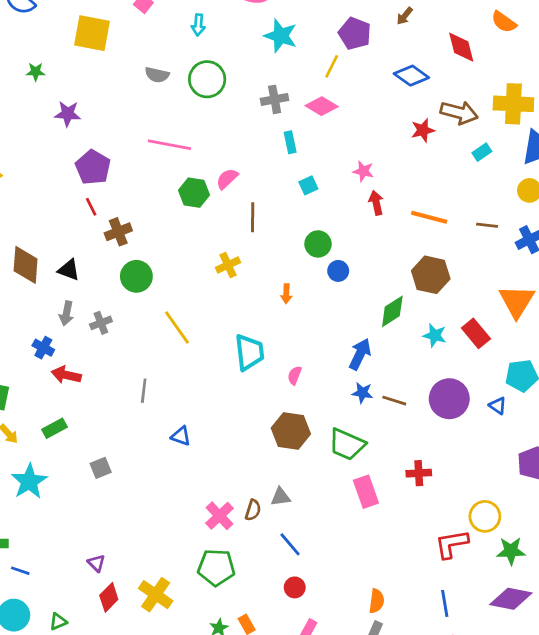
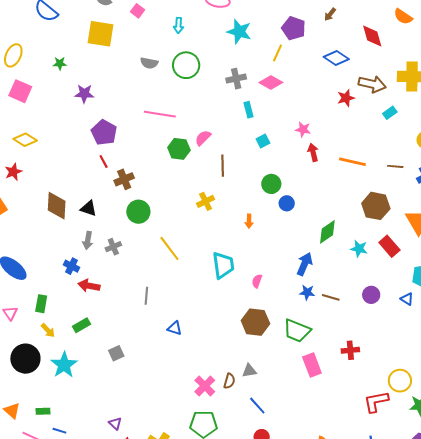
brown hexagon: (431, 275) -> (376, 206), moved
purple circle: (449, 399) -> (371, 295), size x0.6

